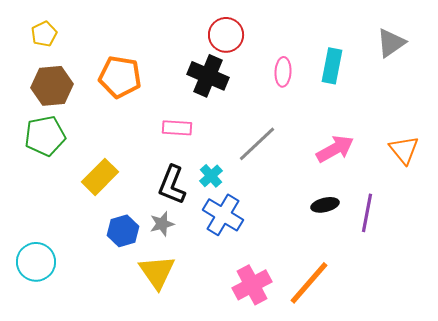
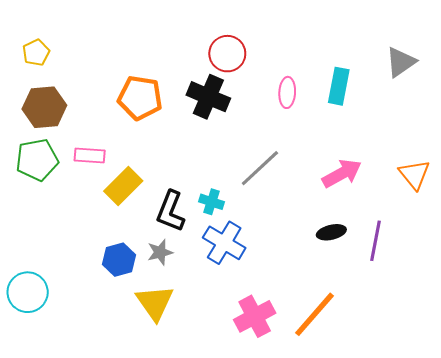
orange pentagon: (120, 77) -> (140, 98), moved
pink rectangle: (177, 128) -> (90, 156), moved
cyan cross: (211, 176) -> (212, 202), turned -30
yellow rectangle: (100, 177) -> (123, 186), moved

